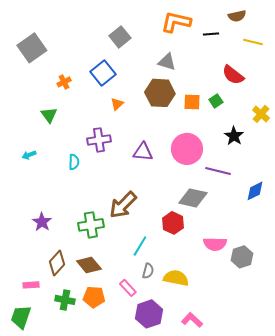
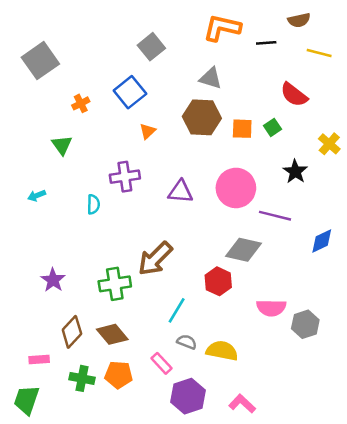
gray semicircle: (148, 271) -> (187, 342), turned -84

